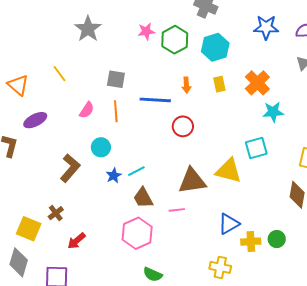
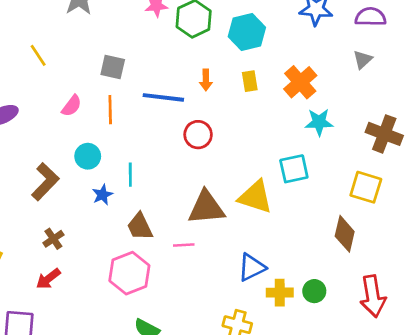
cyan line: (136, 171) -> (130, 175), moved, turned -66
brown cross: (56, 213) -> (53, 239), moved

